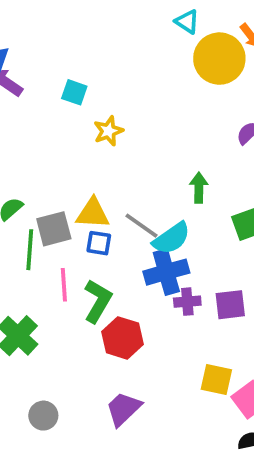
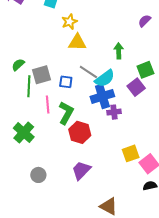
yellow triangle: (93, 213) -> (77, 42), moved
purple square: (230, 305) -> (136, 87), moved, turned -30
yellow square: (216, 380) -> (131, 153), turned -30

